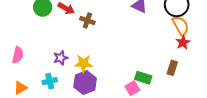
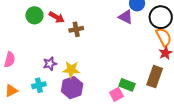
brown cross: (87, 20) -> (76, 29), turned -32
brown rectangle: (172, 68) -> (155, 77), size x1.5

